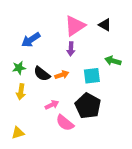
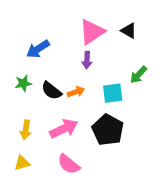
green arrow: (113, 61) -> (138, 75), turned -63
yellow arrow: (21, 92) -> (26, 130), moved
pink arrow: (52, 105) -> (64, 129), size x1.6
pink semicircle: (65, 123) -> (69, 164), moved

